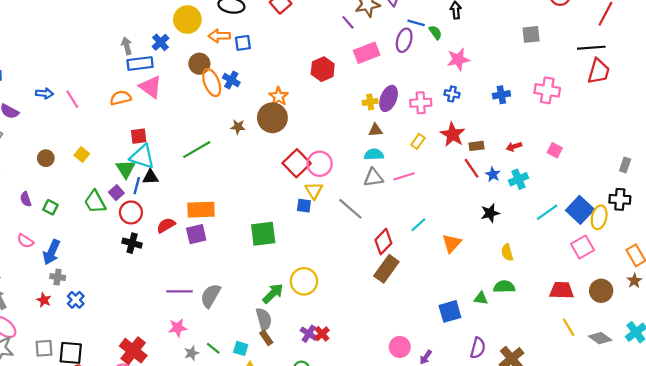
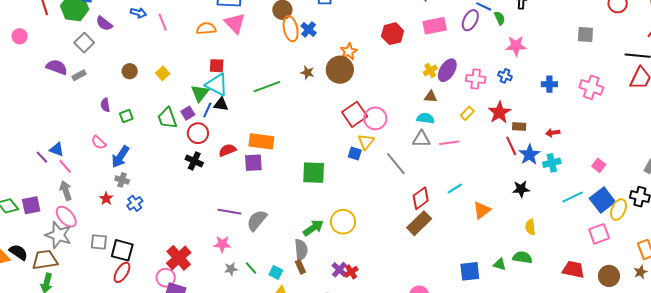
yellow cross: (370, 102) -> (430, 71), turned -32
pink square: (555, 150) -> (599, 165), moved
blue star: (493, 174) -> (529, 155), size x1.5
green square: (50, 207) -> (126, 116), turned 32

